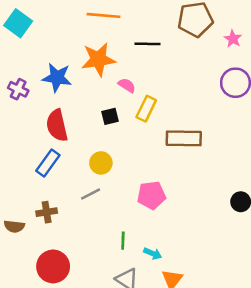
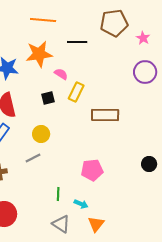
pink pentagon: (151, 195) -> (92, 170), moved

